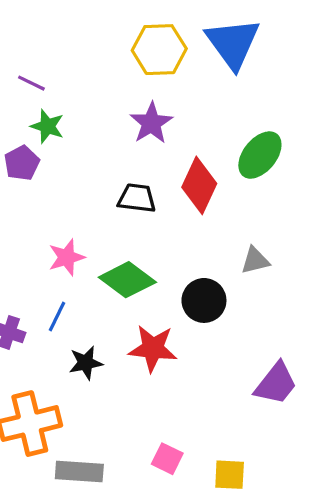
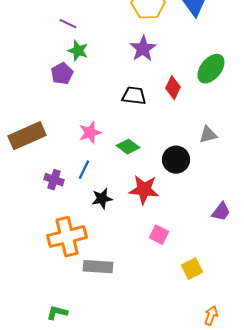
red diamond: (199, 185) -> (173, 88), size x0.7
green diamond: (127, 280) -> (128, 147), size x0.7
purple trapezoid: (276, 384) -> (221, 212), size x0.7
pink square: (167, 459) -> (159, 235), moved
yellow square: (230, 475) -> (192, 269), turned -30

